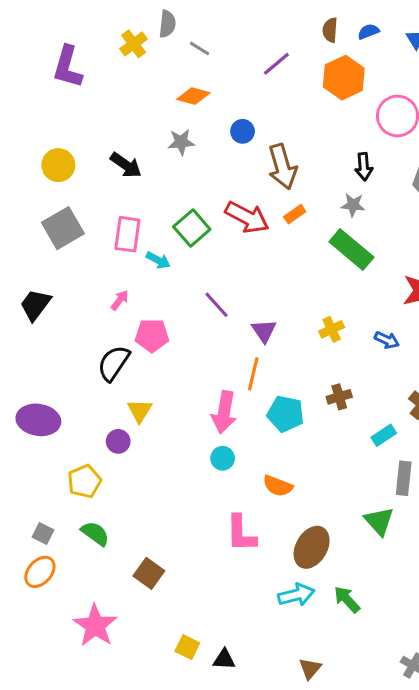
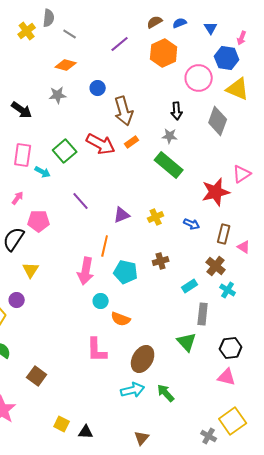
brown semicircle: (330, 30) -> (155, 22), turned 56
purple triangle: (264, 331) -> (122, 215), moved, turned 42
purple circle: (118, 441) -> (17, 300), moved
cyan circle: (223, 458) -> (101, 301), moved

